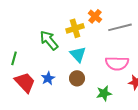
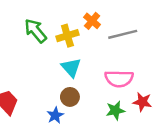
green arrow: (49, 40) -> (36, 31), moved
blue star: (48, 78) -> (55, 115), moved
green star: (104, 93) -> (115, 110), moved

